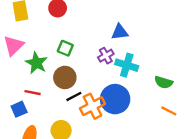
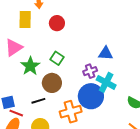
red line: (33, 93) -> (16, 113), moved
black line: (74, 96) -> (38, 101), moved
blue circle: (115, 99) -> (91, 96), moved

